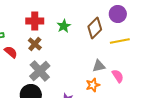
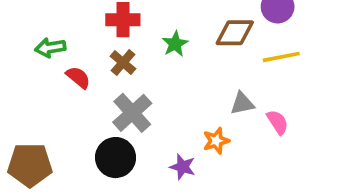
green star: (64, 26) -> (175, 44), moved
brown diamond: (95, 28) -> (235, 33), turned 45
orange star: (93, 85) -> (216, 141), moved

